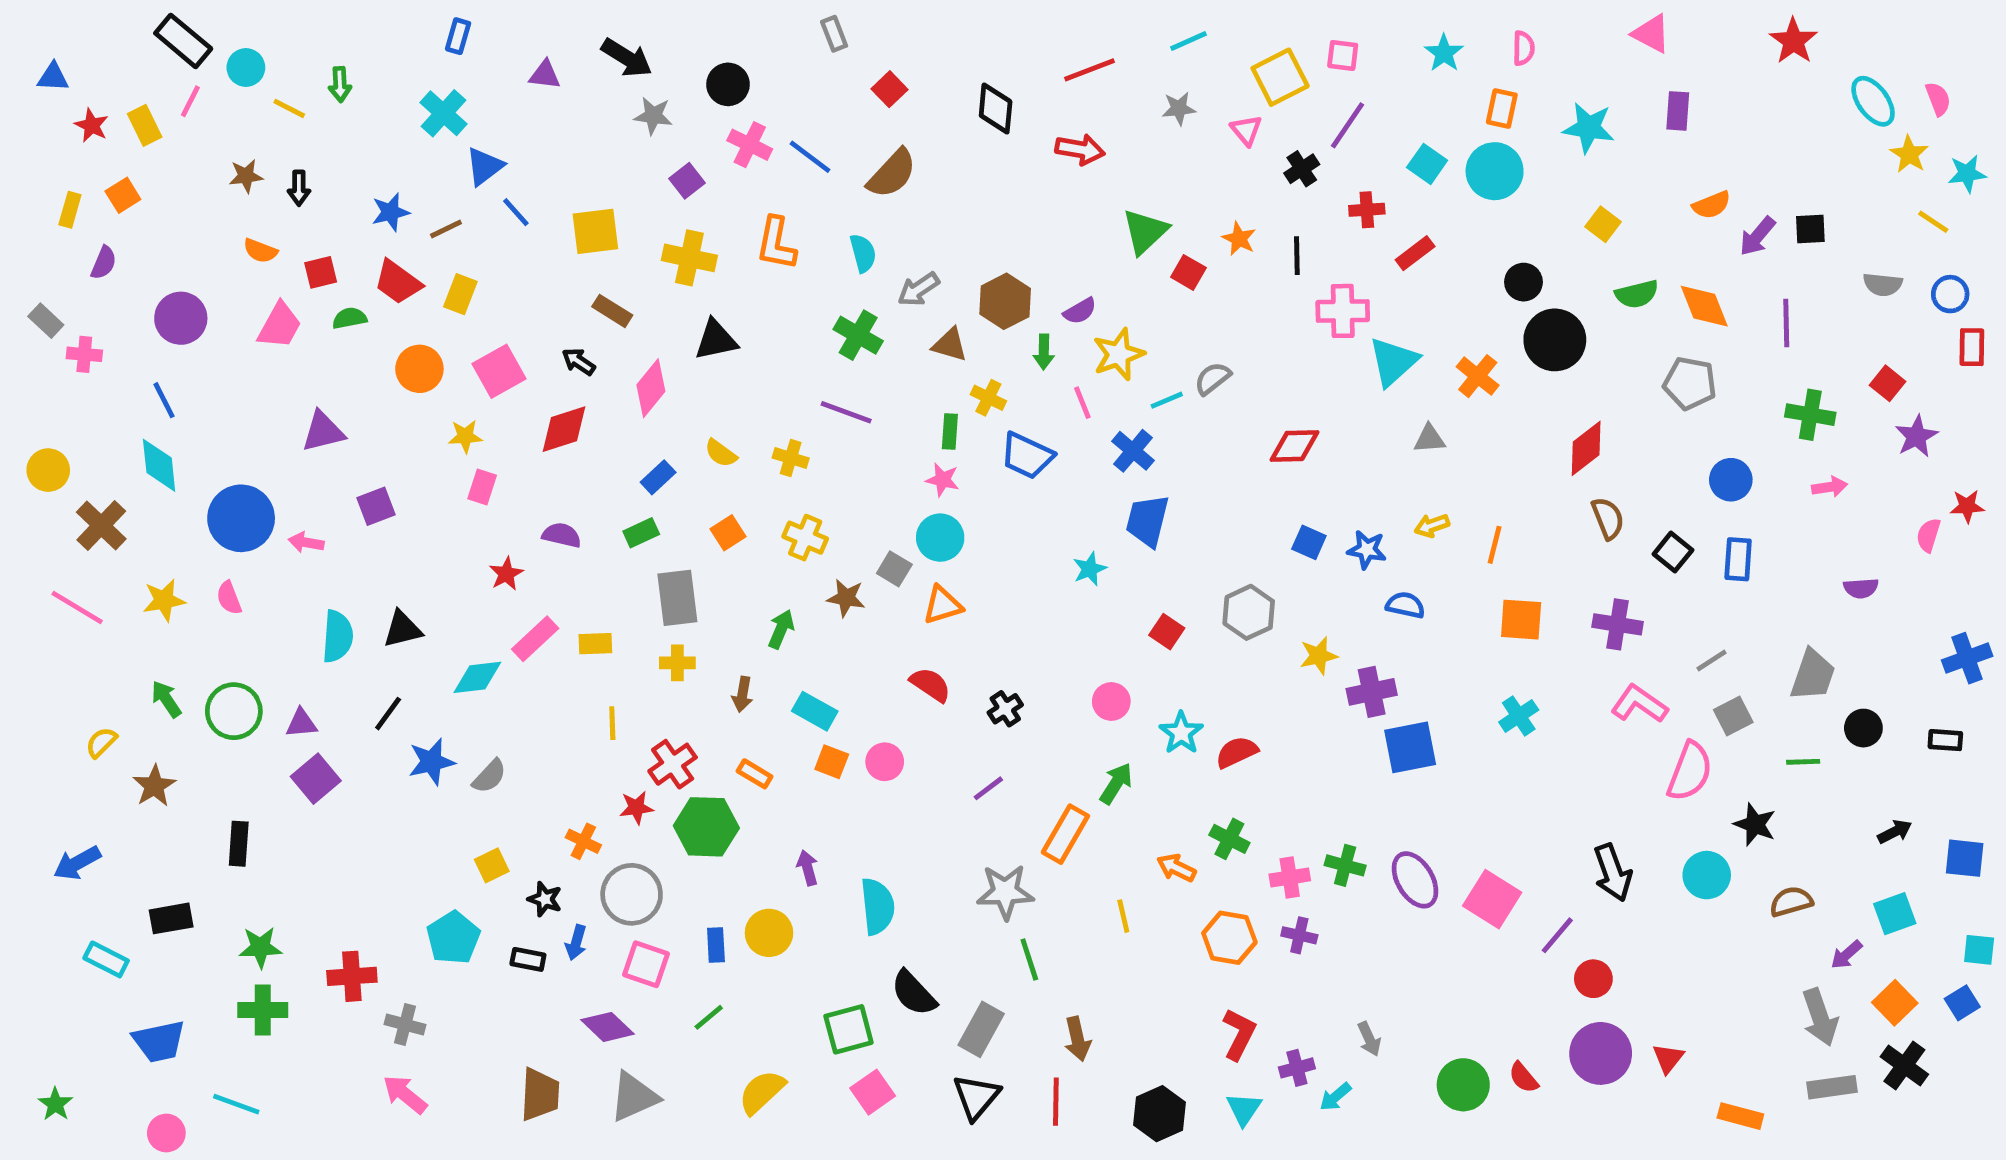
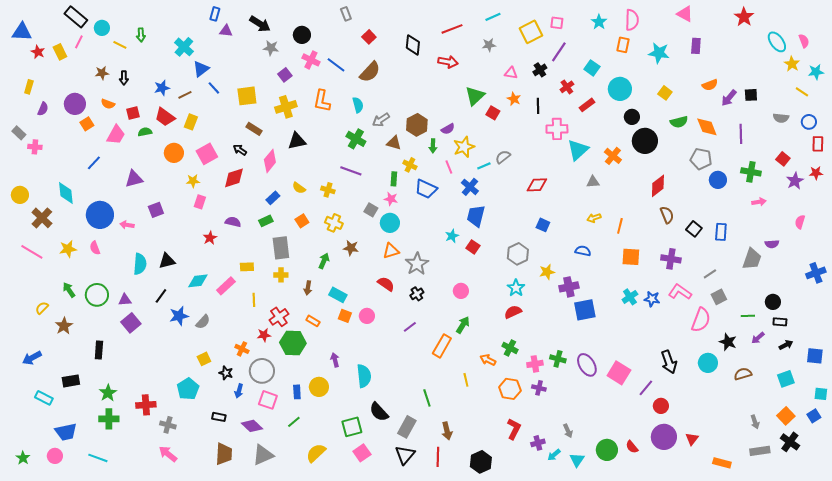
blue rectangle: (458, 36) -> (215, 14), moved
pink semicircle: (1523, 48) -> (632, 20), size x1.5
blue triangle: (53, 77) -> (22, 32), size x1.5
pink triangle: (1246, 130) -> (511, 73), moved, turned -40
cyan circle: (1495, 171) -> (620, 89), moved
orange square: (123, 195) -> (87, 124), moved
red cross: (1367, 210) -> (567, 87), turned -32
yellow cross: (689, 258) -> (286, 107), turned -30
purple circle: (181, 318) -> (75, 104), moved
blue line: (164, 400) -> (94, 163), moved, turned 70
blue circle: (1731, 480) -> (718, 180), moved
red star: (1967, 506) -> (816, 173), moved
blue star: (1367, 550) -> (652, 299), moved
gray square: (894, 569) -> (371, 210), moved
red square: (1167, 632) -> (473, 247), moved
pink rectangle: (535, 639) -> (226, 286), moved
gray trapezoid: (1813, 675) -> (752, 259), moved
cyan star: (1181, 733) -> (516, 288), moved
black rectangle: (1945, 740) -> (780, 322), moved
gray star: (1005, 892) -> (417, 264), moved, turned -30
green star: (260, 947) -> (108, 393), turned -30
purple arrow: (1847, 955) -> (758, 338), moved
black rectangle: (528, 959) -> (219, 417), moved
gray arrow: (1820, 1017) -> (755, 422), size x0.6
cyan triangle: (1244, 1109) -> (577, 460), moved
pink circle: (166, 1133) -> (55, 456), moved

